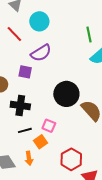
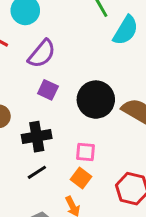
purple square: (25, 72) -> (48, 90), moved, turned 32
black line: (25, 130) -> (37, 172), moved

